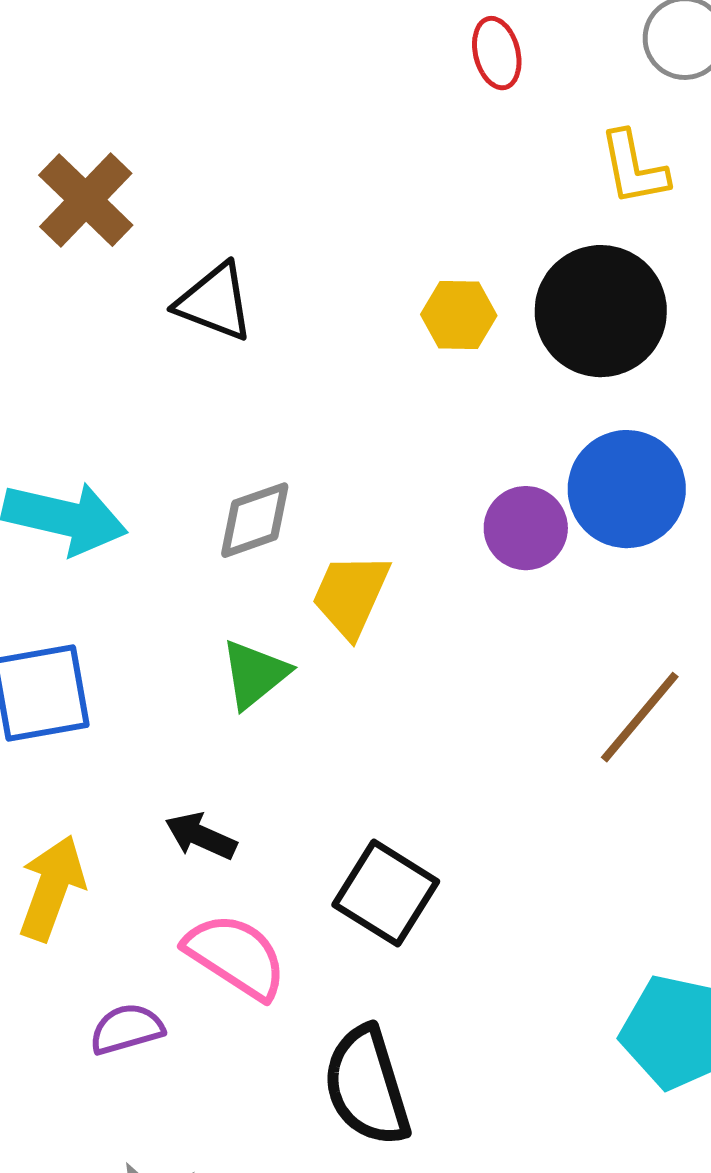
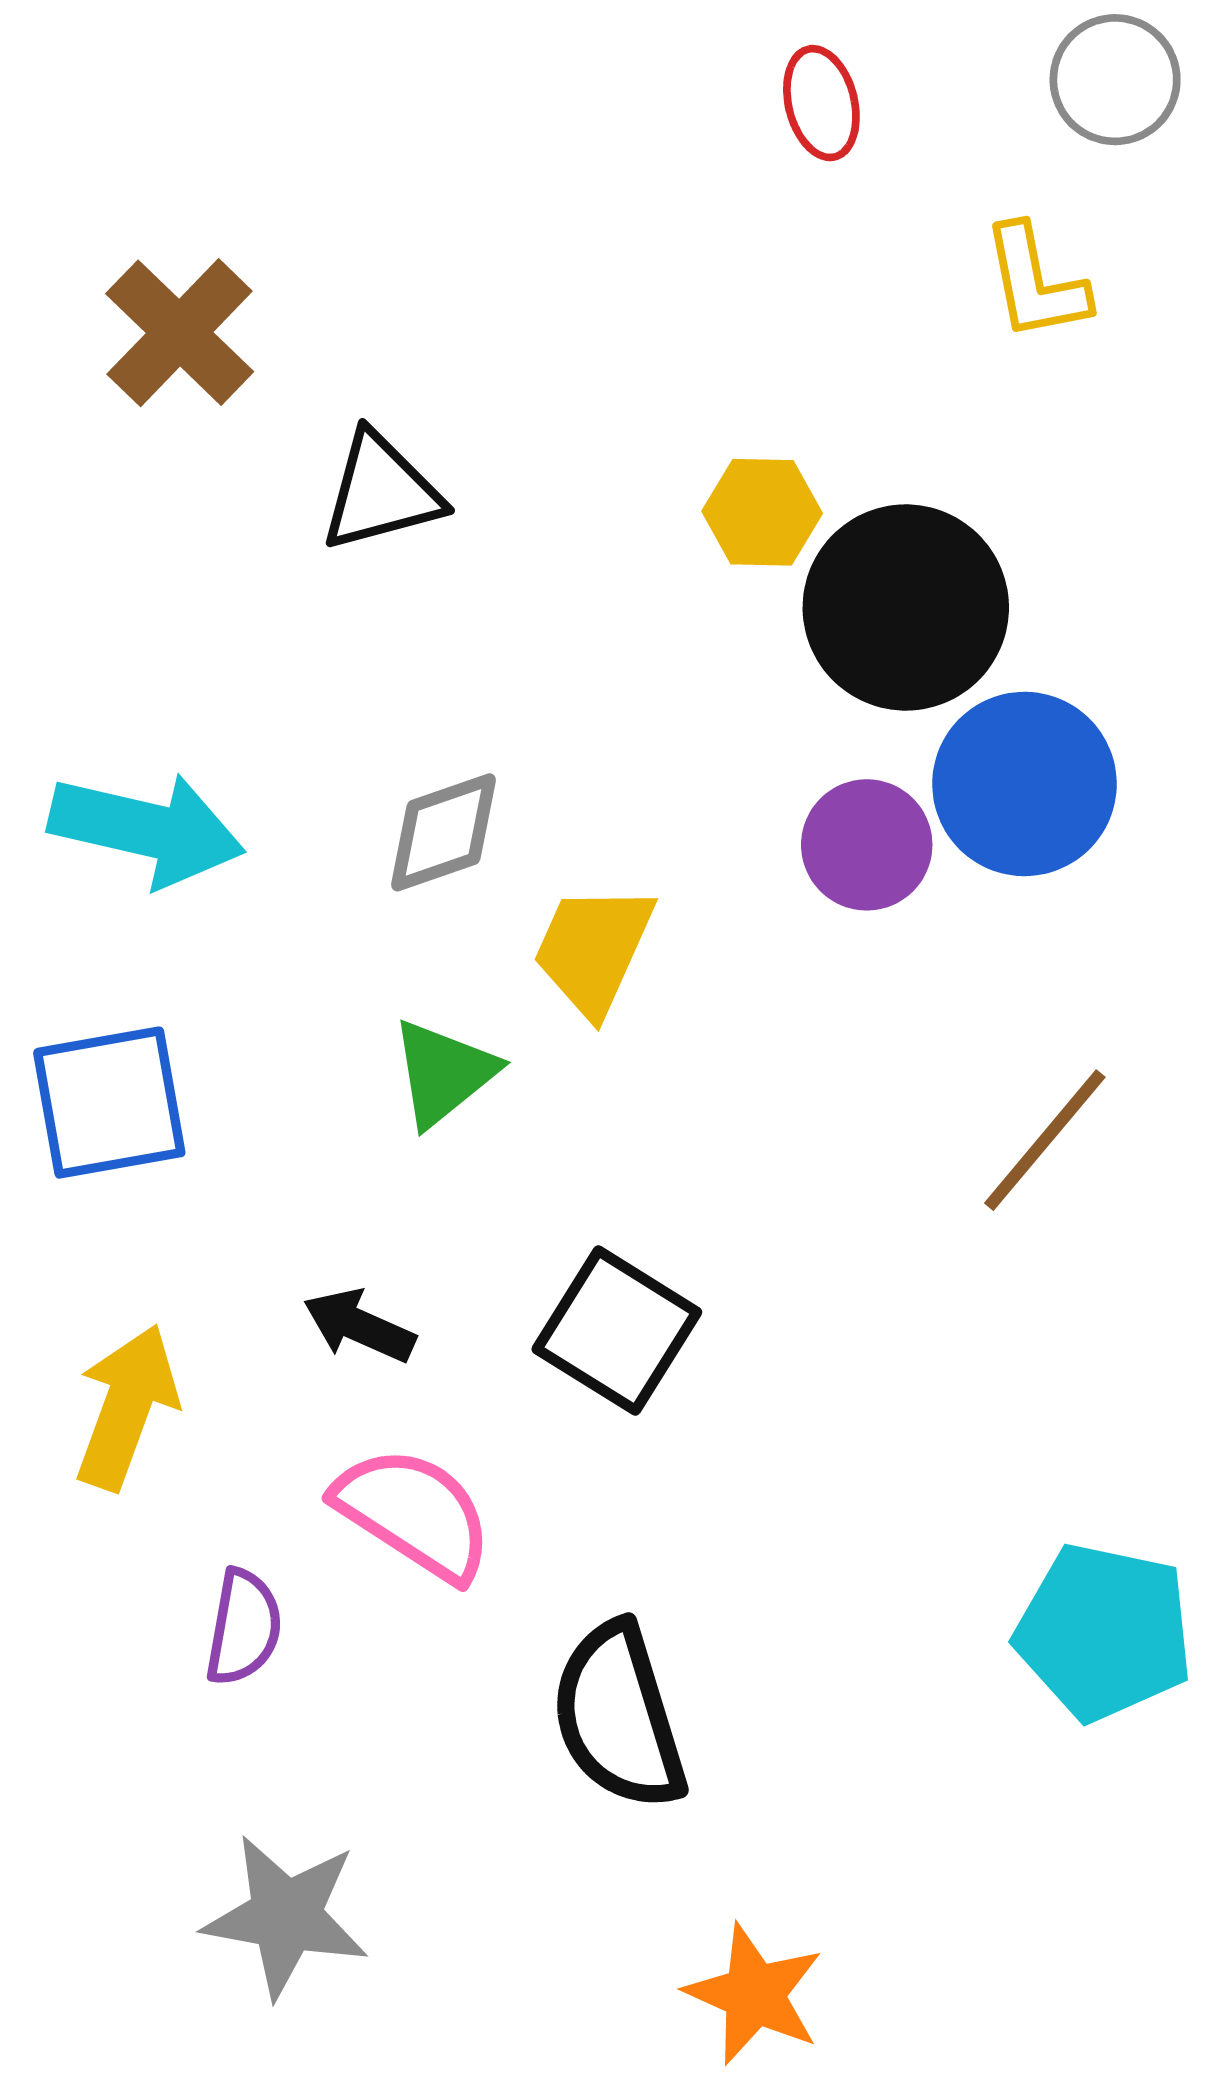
black triangle: (215, 302) -> (381, 492), turned -36
black circle: (601, 311) -> (906, 608), moved
black square: (386, 893) -> (617, 1331), moved
purple semicircle: (127, 1029) -> (244, 1627), turned 116

